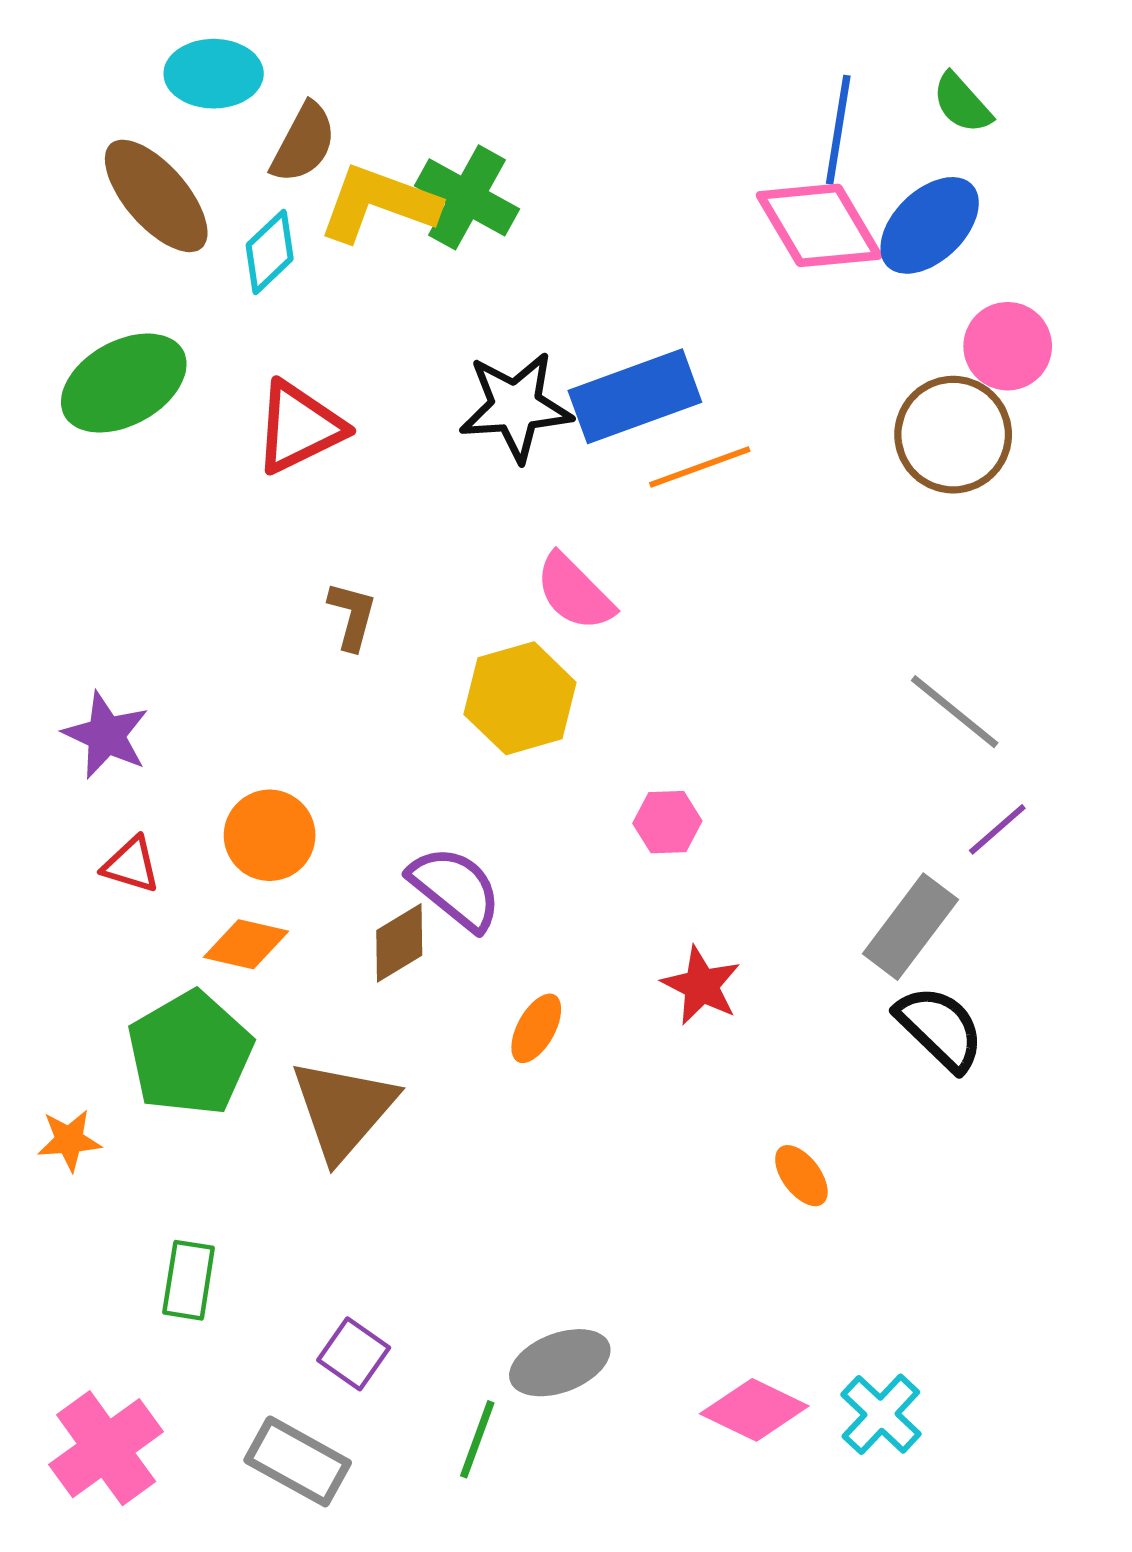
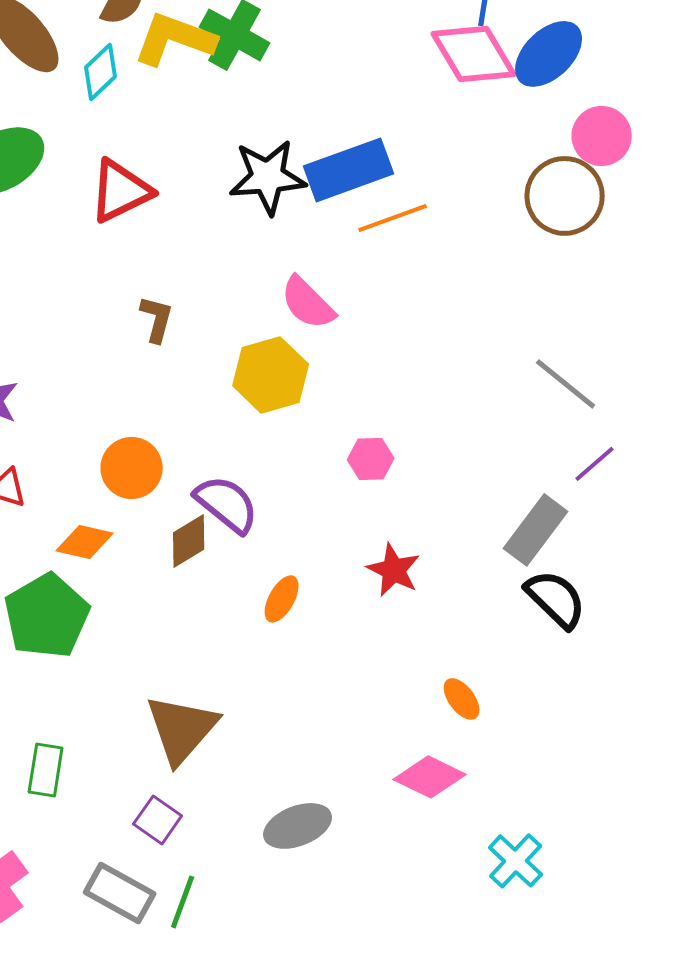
orange circle: (270, 835) -> (132, 468), moved
brown triangle: (343, 1109) -> (182, 729), moved
pink diamond: (754, 1410) -> (430, 777), moved
green line: (477, 1439) -> (183, 902), moved

